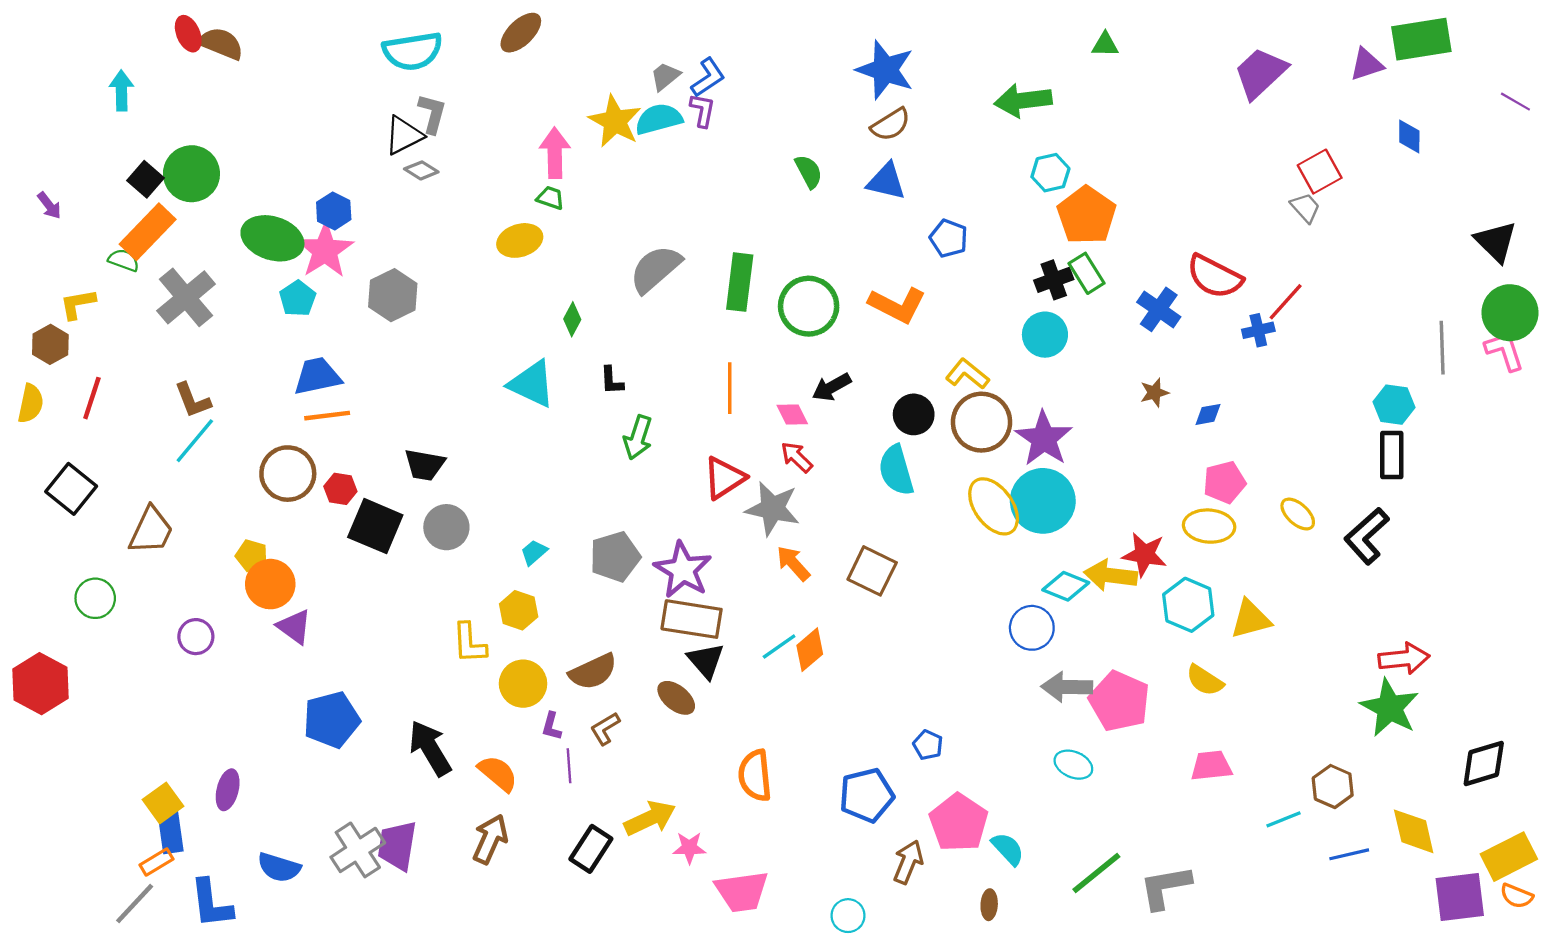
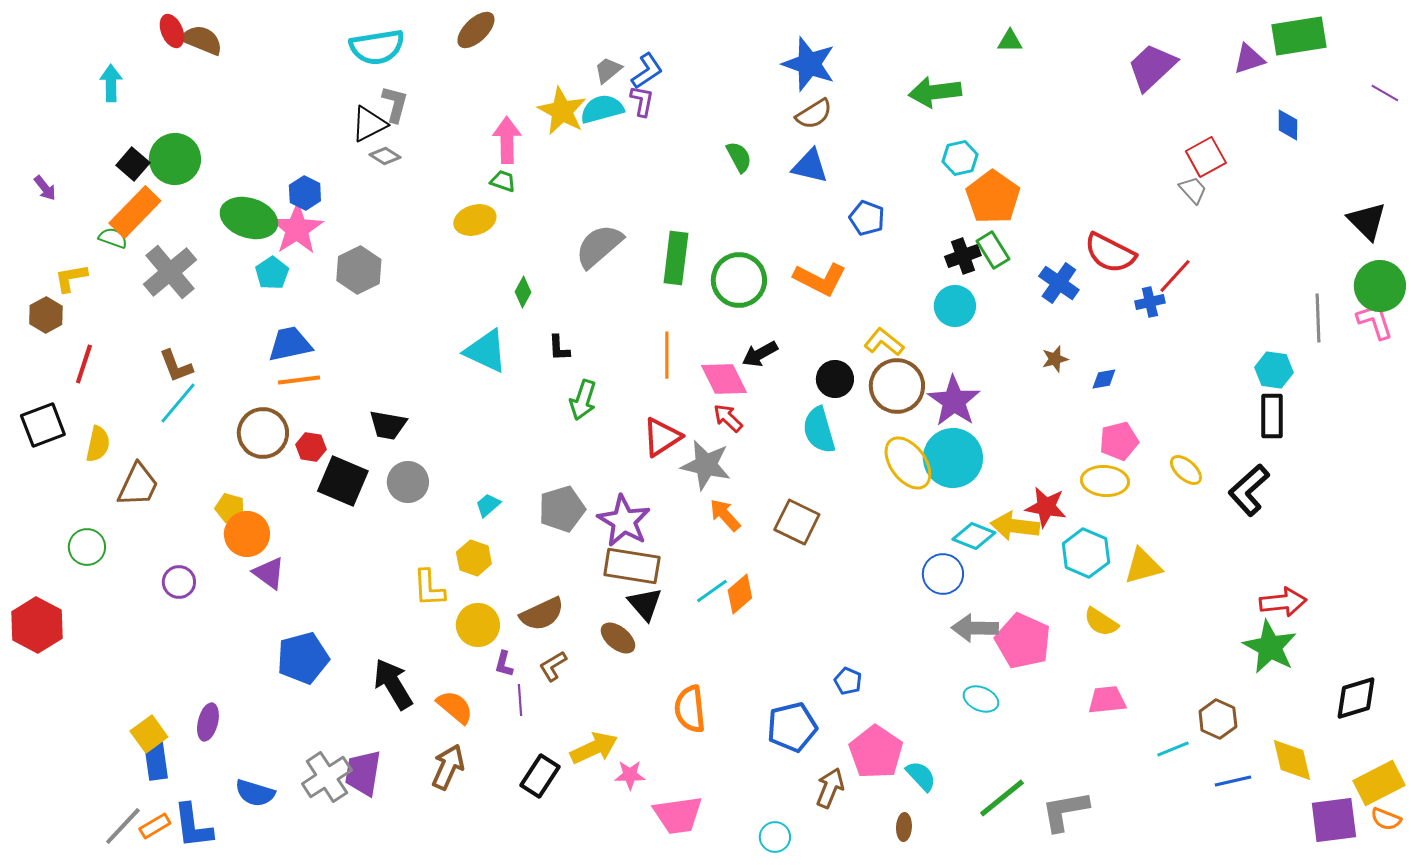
yellow semicircle: (31, 404) -> (98, 444), moved
pink diamond: (792, 414) -> (724, 379), size x1.6
black square: (71, 489) -> (43, 425), moved, turned 30
orange rectangle: (156, 862) -> (155, 826), moved

